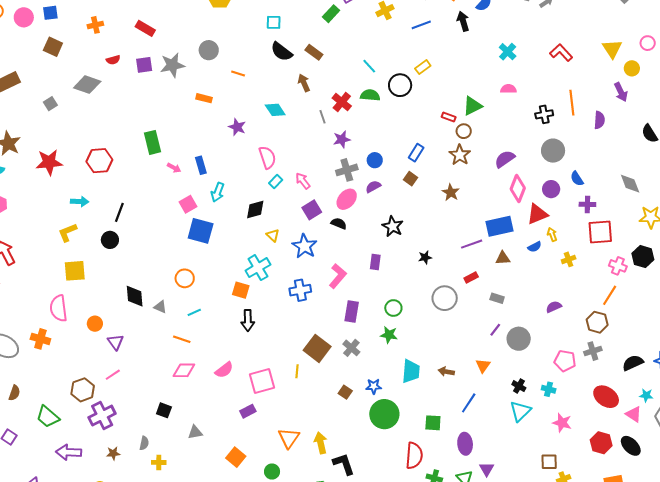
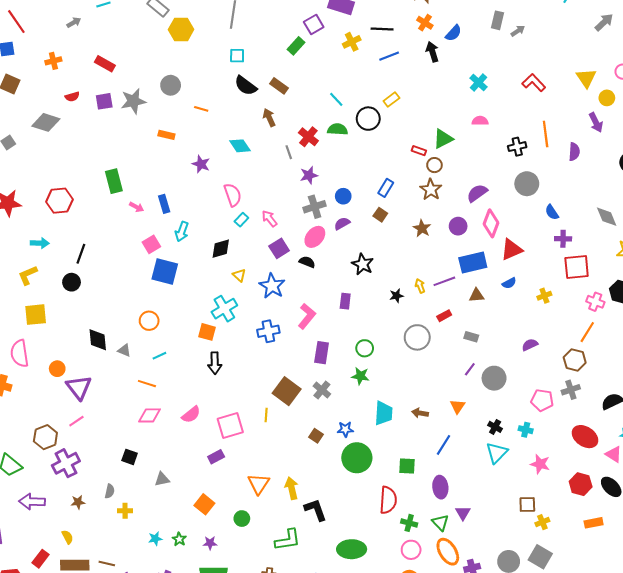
purple circle: (551, 189) -> (458, 226), moved
yellow arrow: (552, 234) -> (420, 286), moved
purple triangle: (116, 342) -> (79, 387), size x1.5

